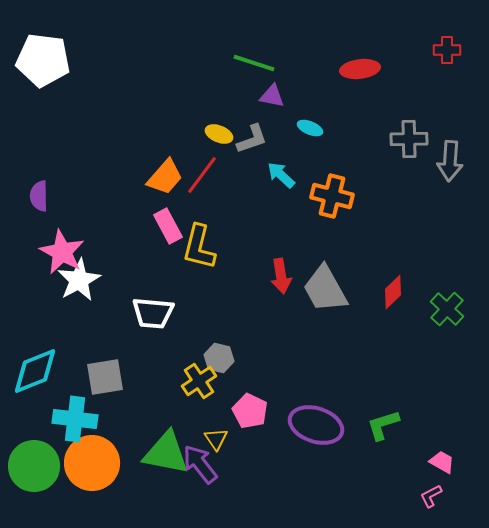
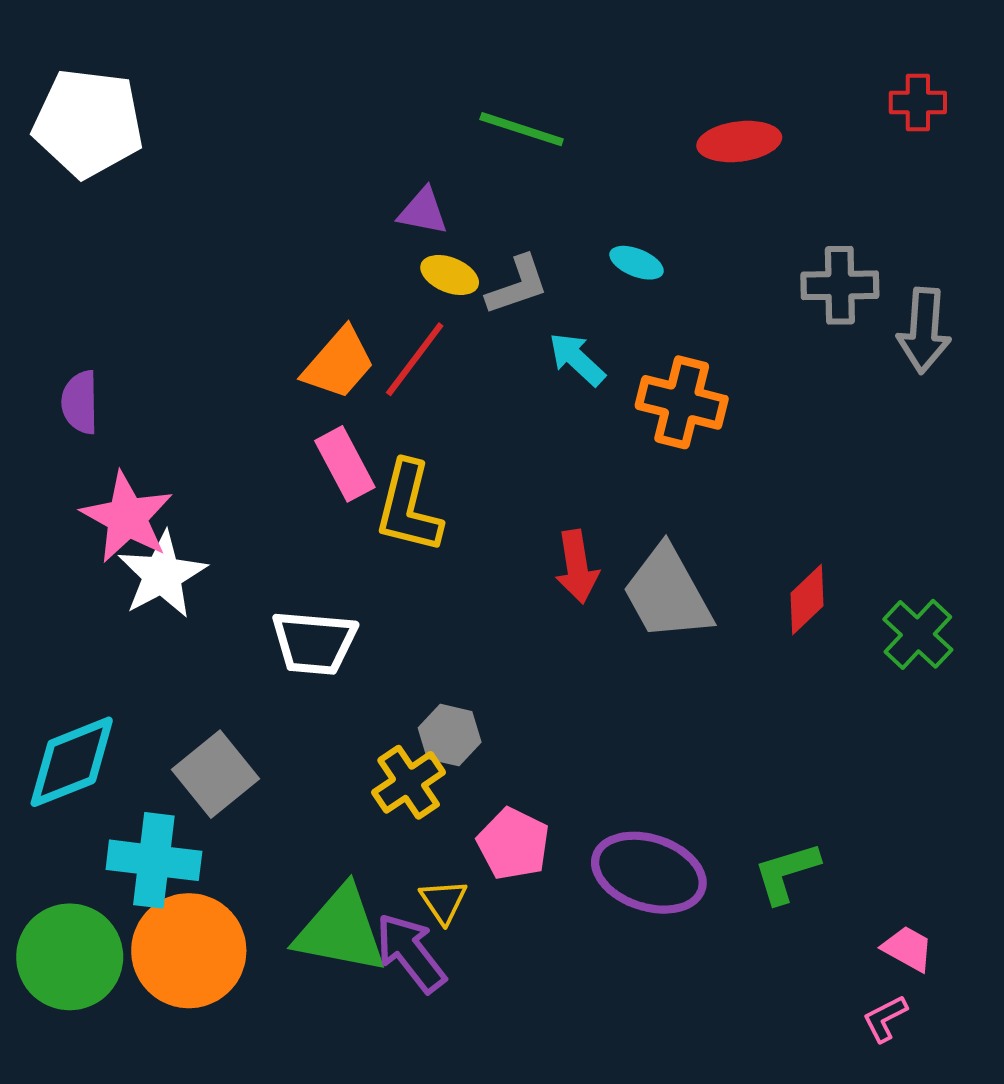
purple triangle: (272, 96) -> (423, 211), moved
gray square: (105, 377) -> (215, 774), turned -30

